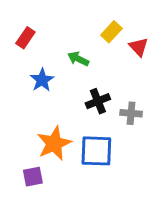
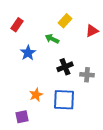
yellow rectangle: (111, 32) -> (65, 21), moved
red triangle: (139, 47) -> (92, 31), turned 48
orange star: (54, 143) -> (36, 95), size x0.6

